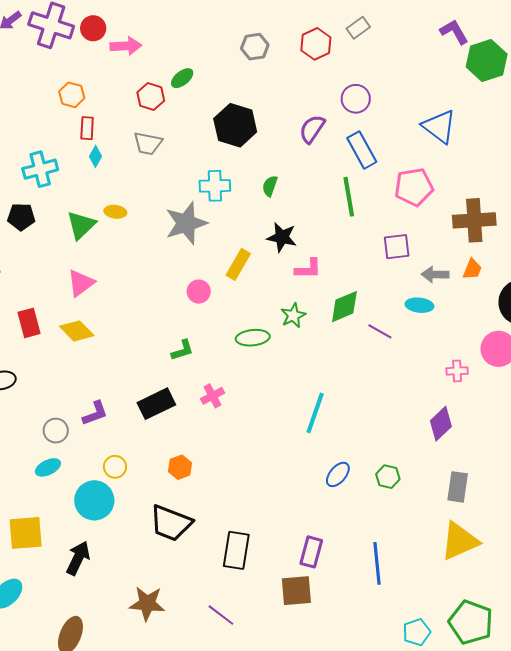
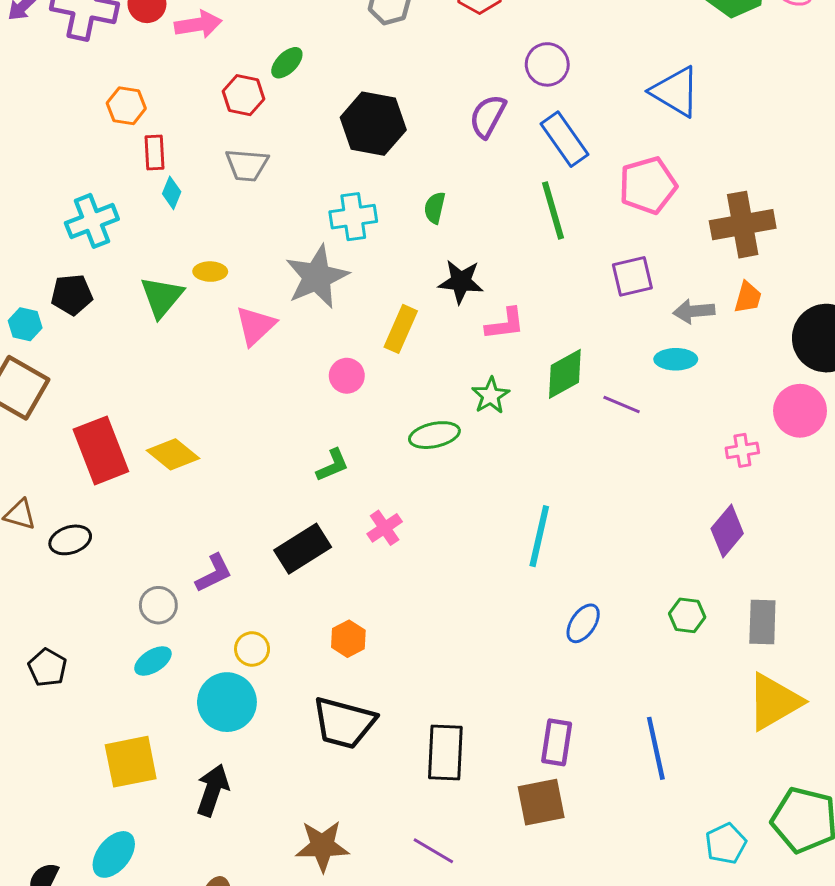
pink triangle: (81, 283) -> (256, 326), moved
red rectangle: (29, 323) -> (101, 450), size x1.5
green hexagon: (388, 477) -> (687, 615), moved

